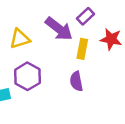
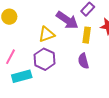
yellow triangle: (20, 39) -> (47, 34), moved

